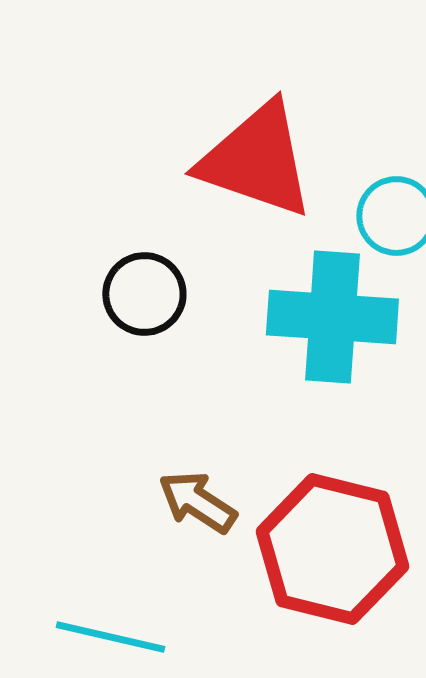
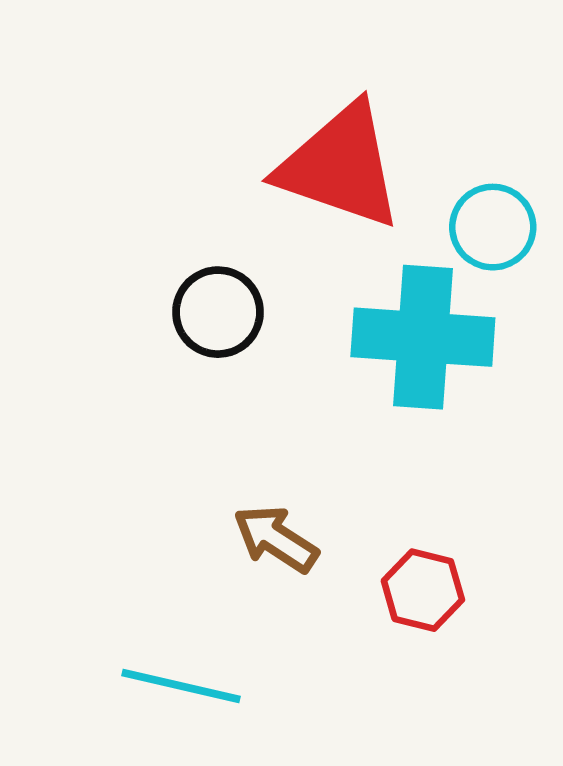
red hexagon: (332, 549) -> (423, 590), size x0.5

